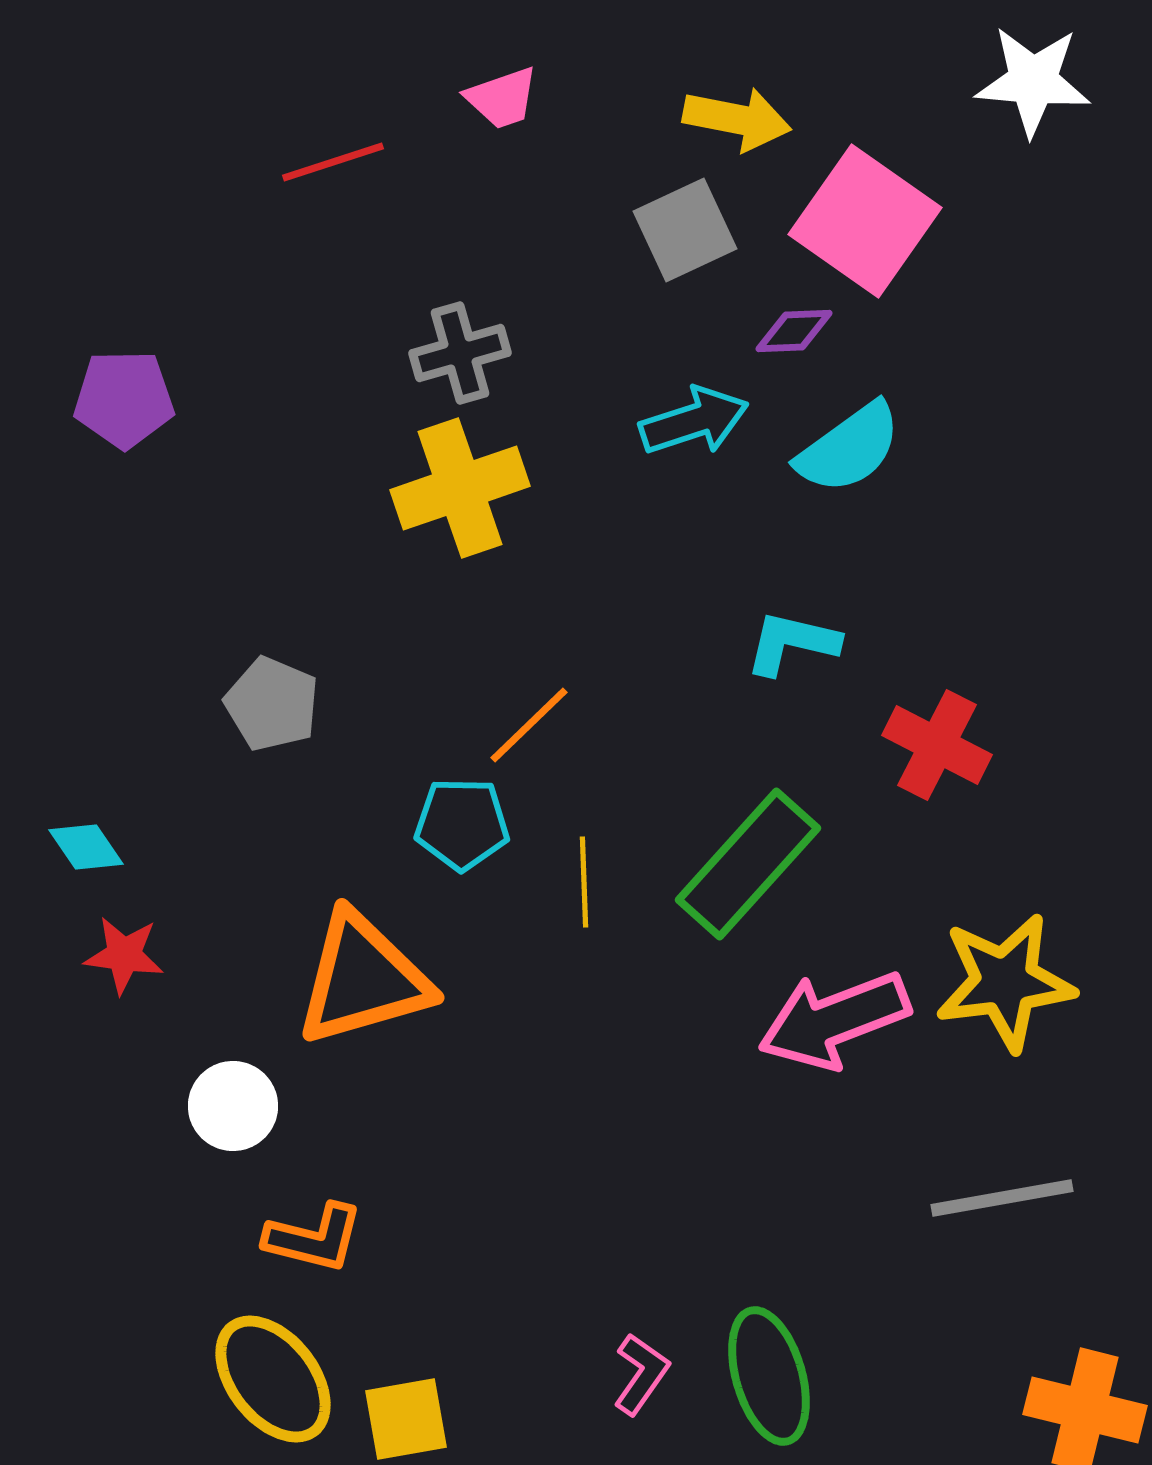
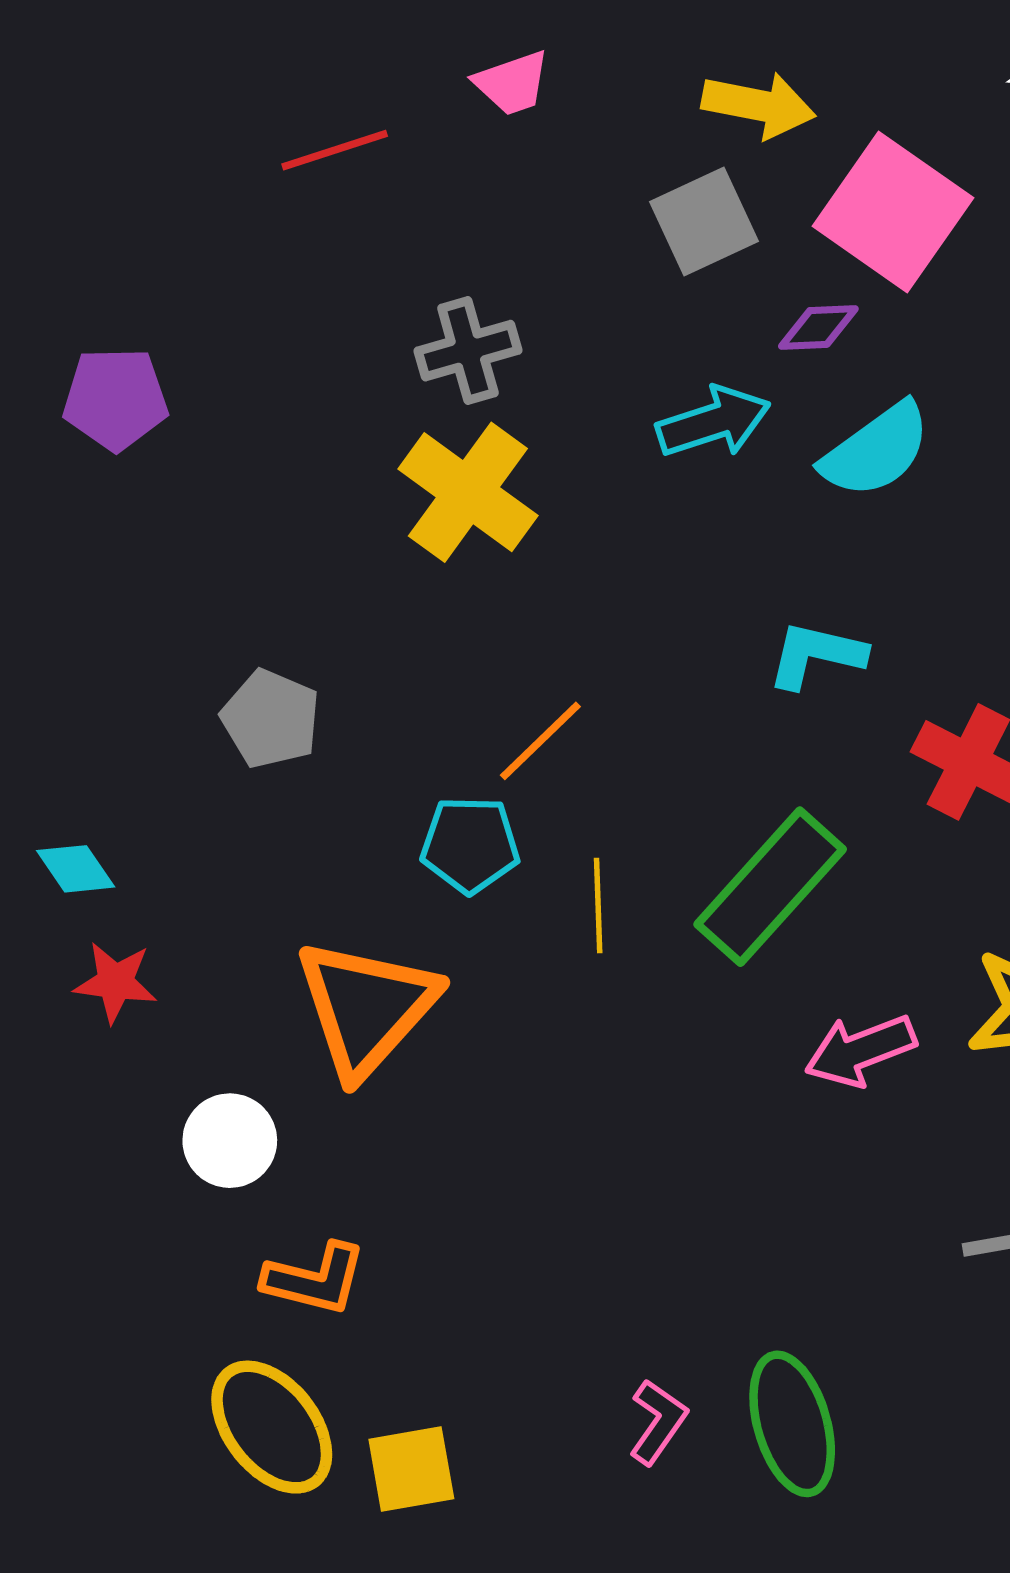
yellow cross: (460, 488) -> (468, 492), turned -35
orange triangle: (363, 979) -> (366, 1007), turned -32
pink arrow: (834, 1020) -> (860, 1050), size x0.7

